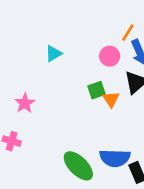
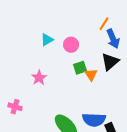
pink circle: (110, 56) -> (71, 45), moved
pink star: (25, 103) -> (39, 78), moved

